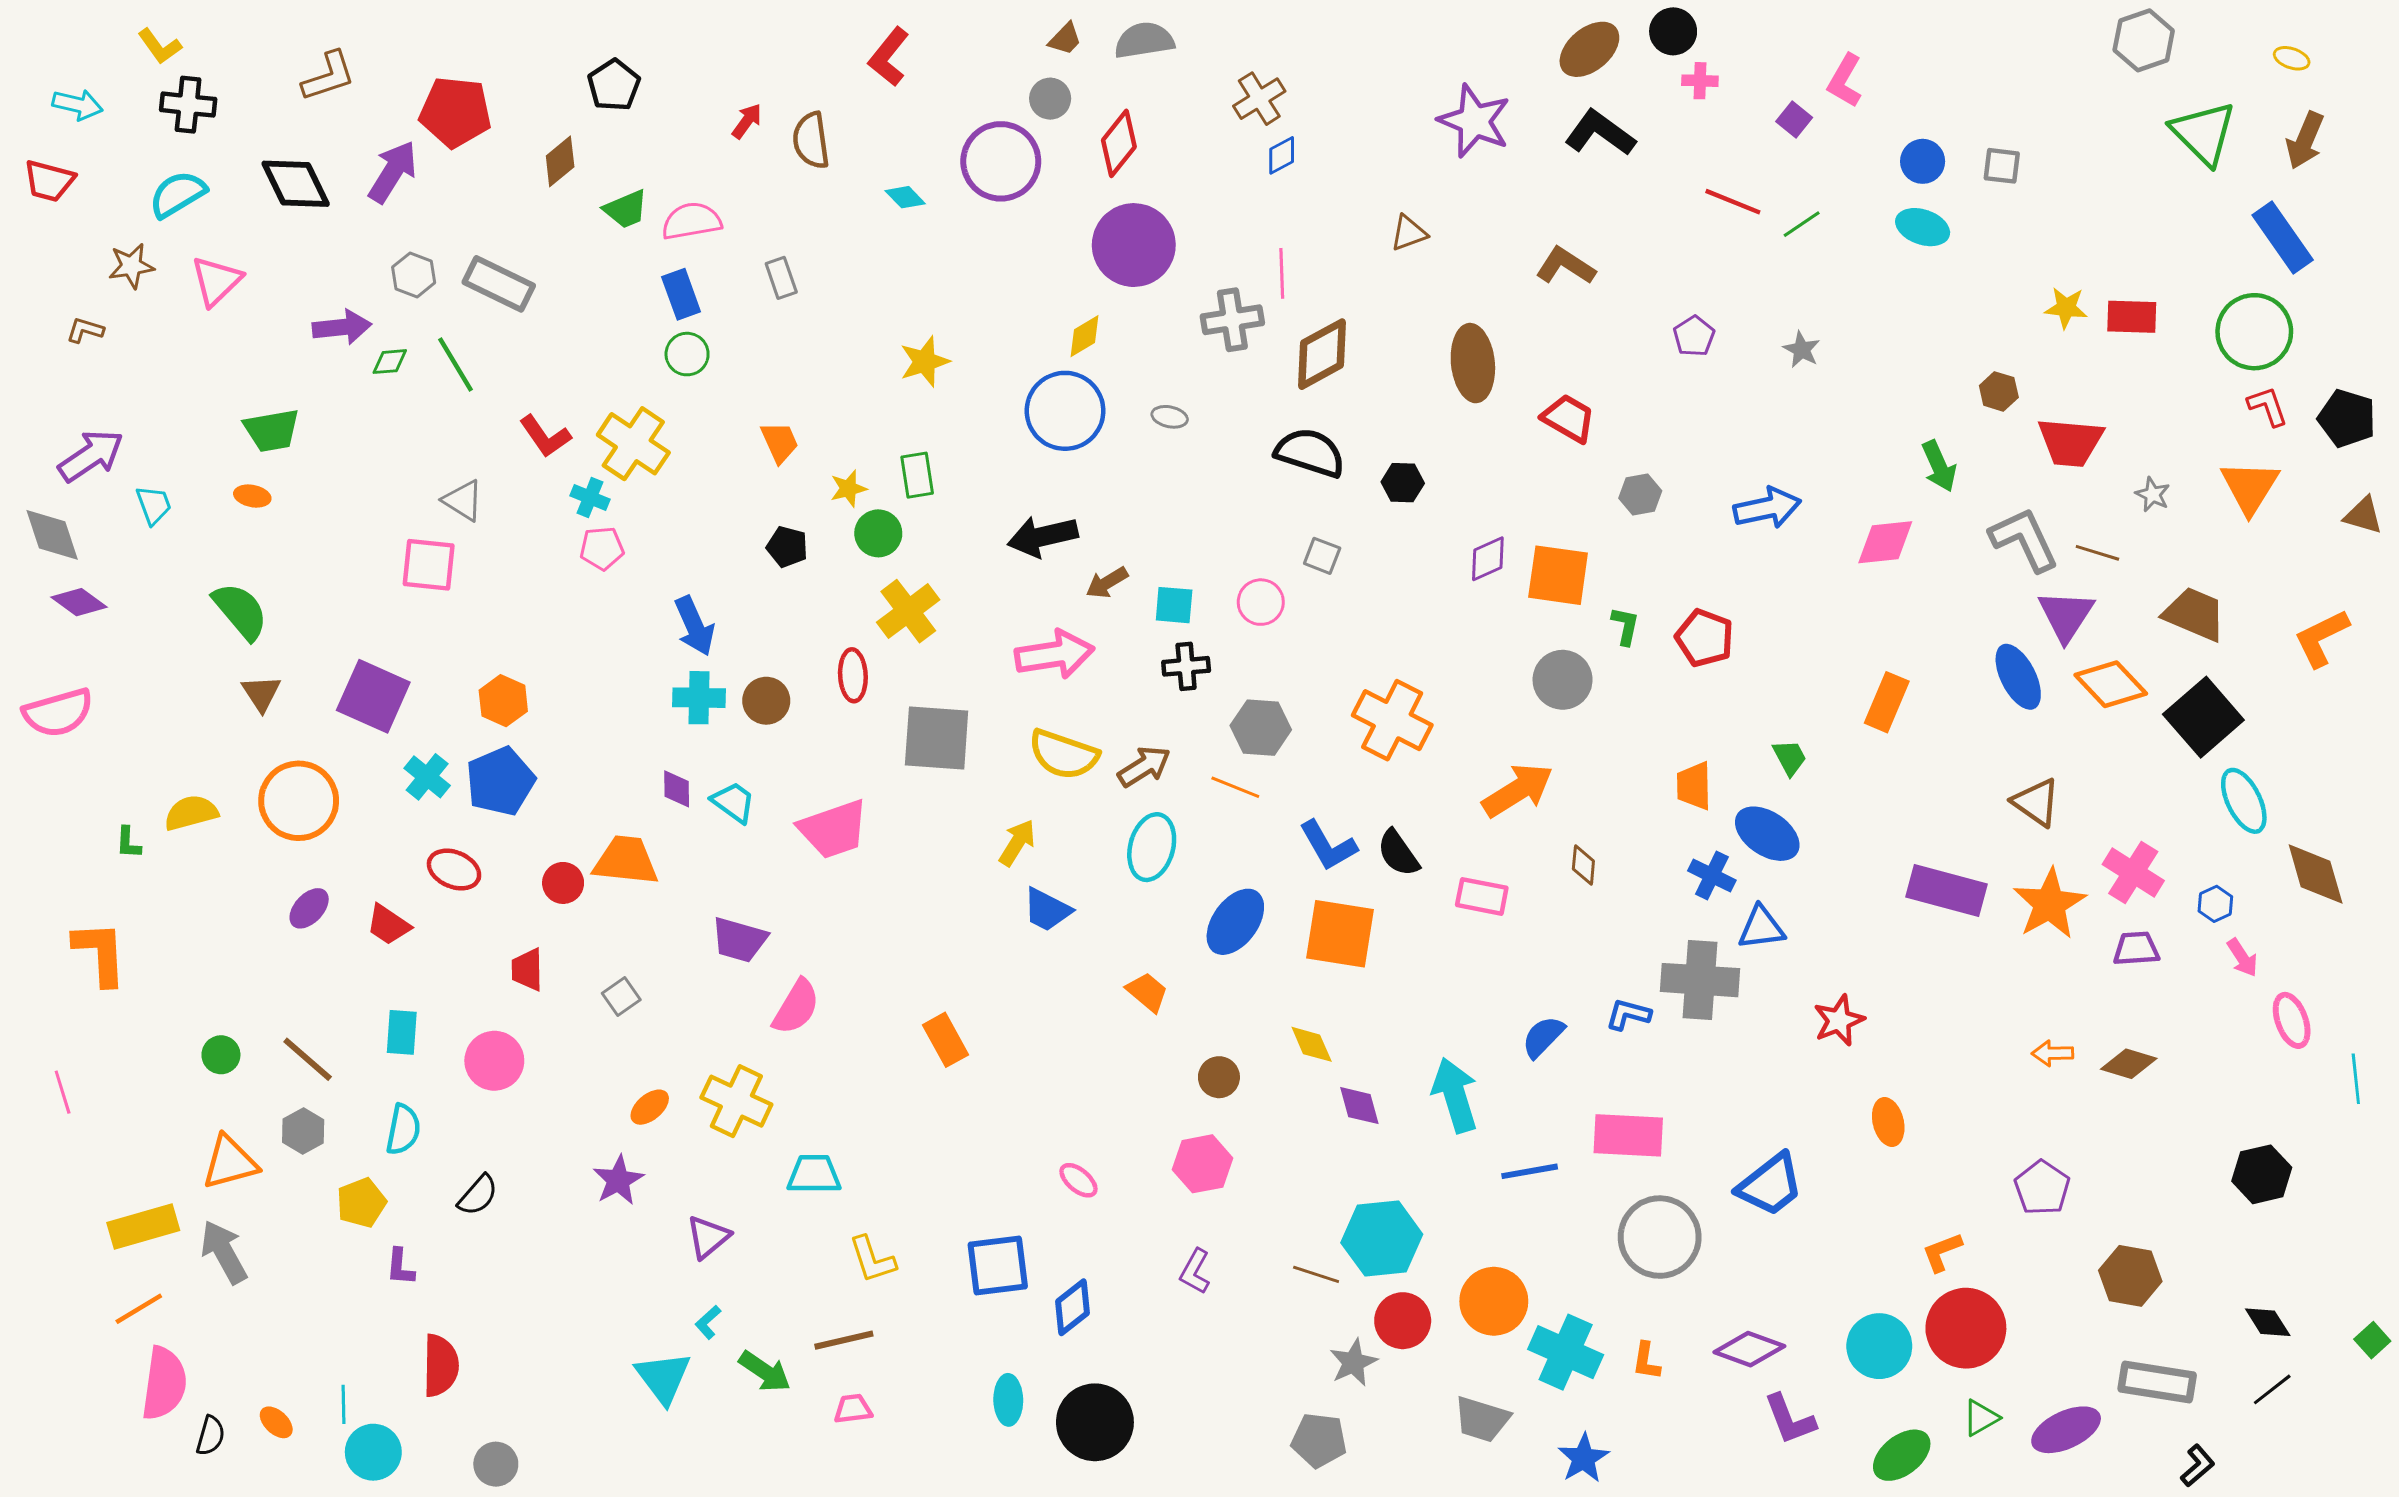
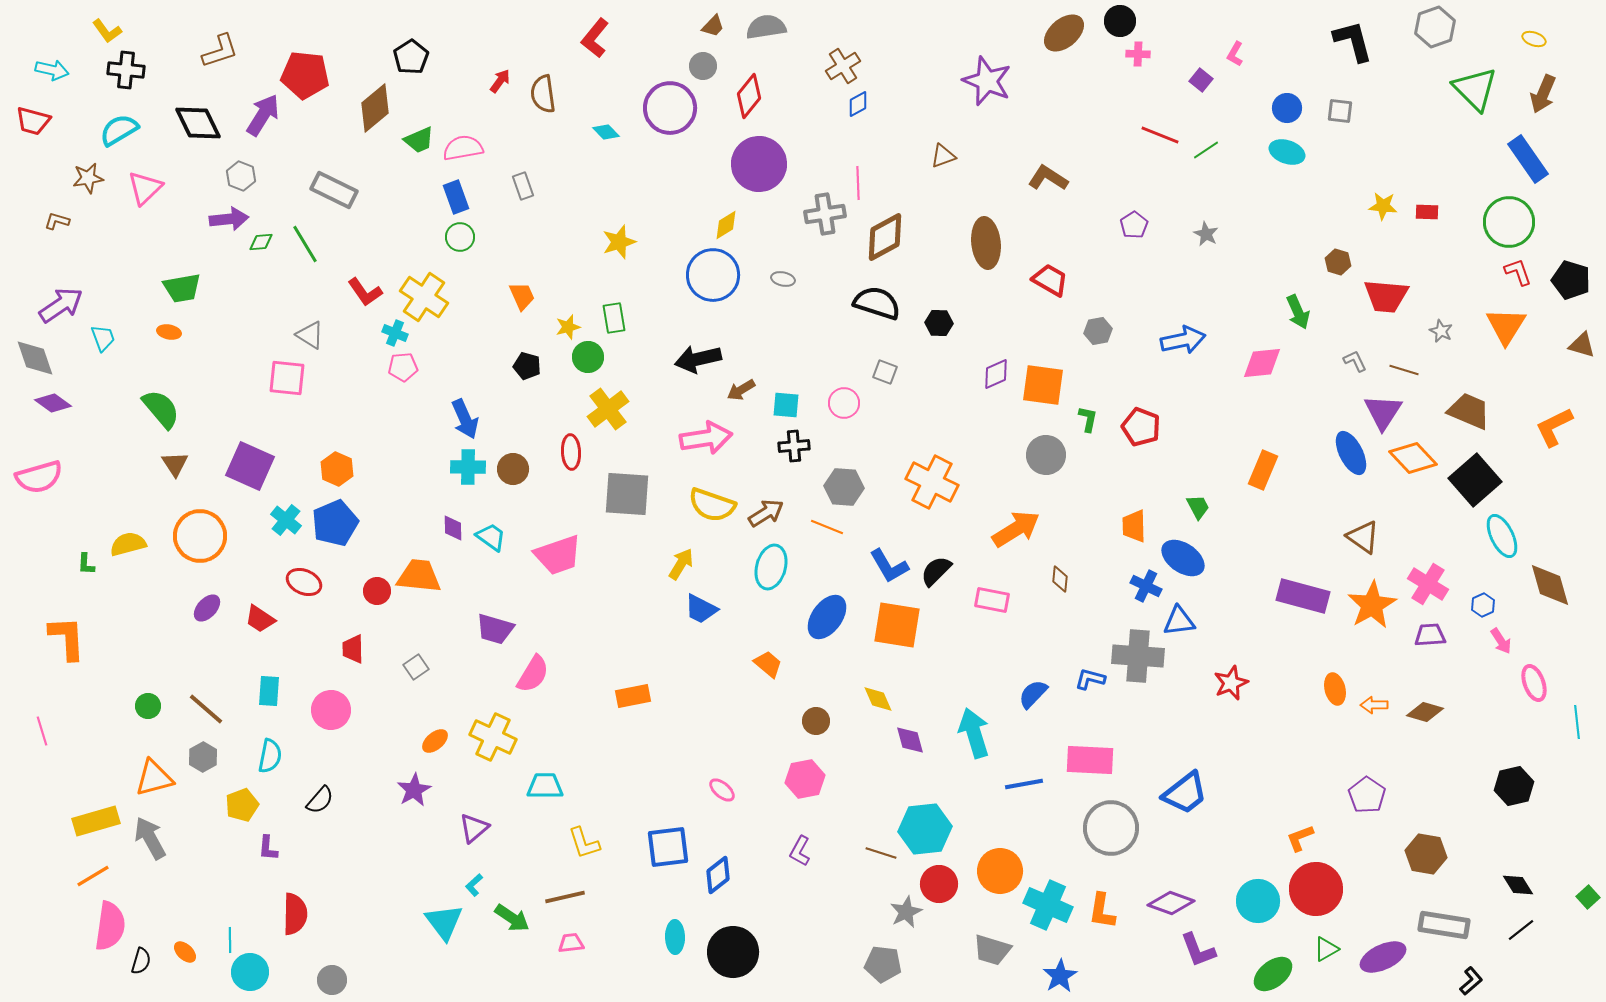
pink L-shape: (1845, 81) -> (1235, 54), size x0.7
black L-shape: (1600, 133) -> (1353, 41), moved, turned 39
brown diamond: (560, 161) -> (375, 108), size x1.4
gray hexagon: (414, 275) -> (241, 176), moved
red rectangle: (2132, 317) -> (1427, 212), size x0.7
gray L-shape: (2024, 539) -> (1355, 361), size x0.5
black semicircle: (1398, 853) -> (936, 571), turned 80
orange rectangle: (946, 1040) -> (633, 696), turned -72
orange ellipse: (1888, 1122) -> (1335, 689), moved
orange L-shape: (1646, 1361) -> (1102, 911), size x1.4

